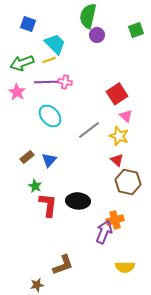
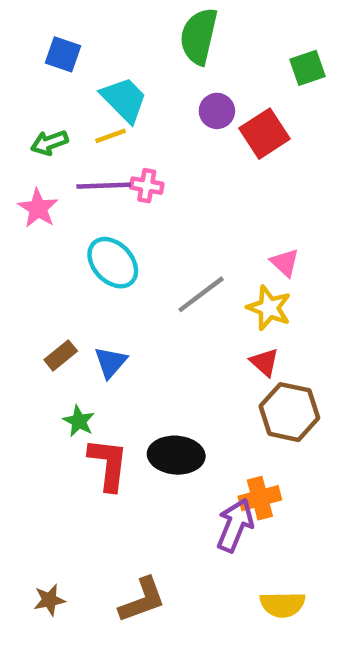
purple circle: (97, 35) -> (217, 111), moved
green arrow: (22, 63) -> (49, 143), size x0.7
red square: (117, 94) -> (264, 134), moved
brown star: (37, 285) -> (49, 600), moved

